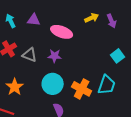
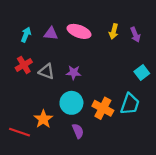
yellow arrow: (92, 18) -> (114, 31), turned 128
cyan arrow: (11, 21) -> (26, 35), turned 48
pink ellipse: (62, 32) -> (79, 31), moved
orange star: (15, 87) -> (43, 119), moved

